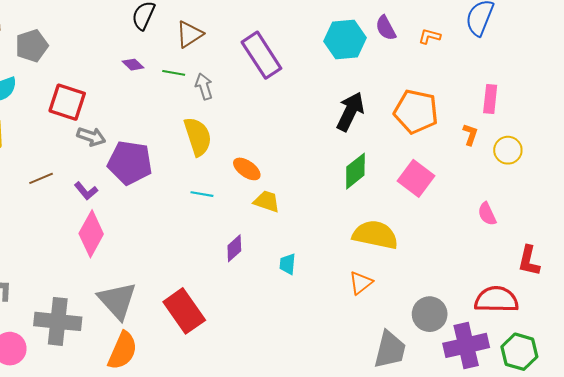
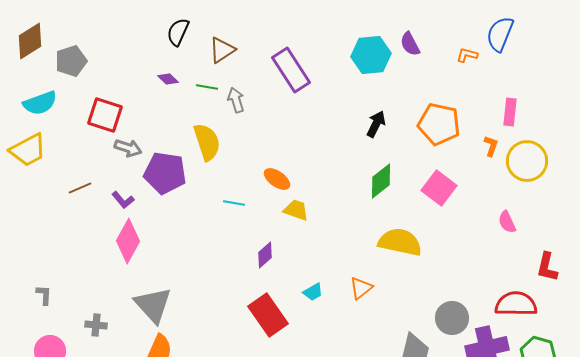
orange L-shape: (430, 36) -> (467, 55), moved
black arrow: (350, 112) -> (376, 124), size x0.7
yellow semicircle: (198, 137) -> (207, 142), moved
yellow circle: (508, 150) -> (527, 161), size x1.5
cyan trapezoid: (288, 264) -> (313, 292), moved, turned -125
orange triangle: (361, 283) -> (361, 288), moved
red rectangle: (184, 311) -> (268, 315), moved
gray cross: (58, 321) -> (96, 325), size x0.5

